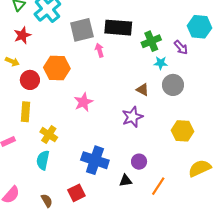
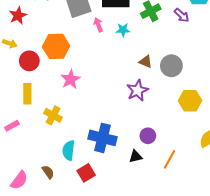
cyan star: (161, 63) -> (123, 30), moved
gray circle: (173, 85) -> (171, 66), moved
pink star: (83, 102) -> (71, 79), moved
cyan semicircle: (43, 160) -> (69, 150), moved
brown semicircle: (47, 201) -> (48, 172), moved

